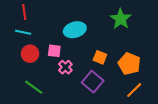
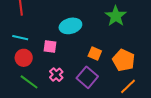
cyan line: (23, 32) -> (20, 38), moved
red circle: (30, 54) -> (24, 58), moved
pink cross: (65, 67) -> (56, 75), moved

